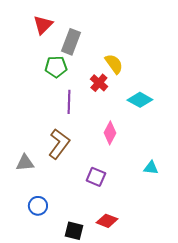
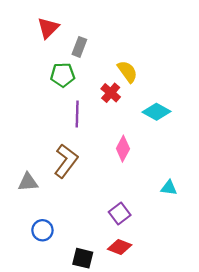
gray rectangle: (71, 42) -> (79, 47), size x0.7
purple square: (96, 177) -> (120, 213), moved, turned 30

